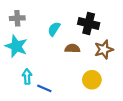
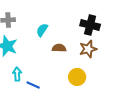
black cross: (89, 24) -> (90, 25), moved

